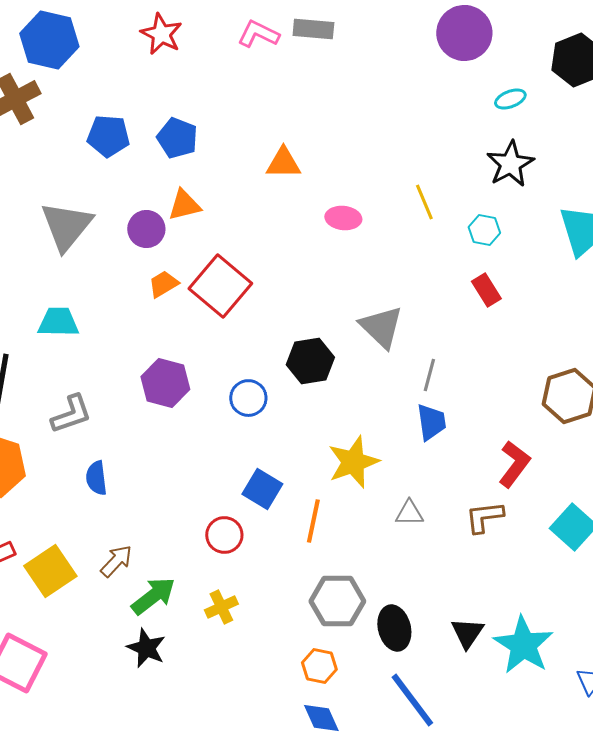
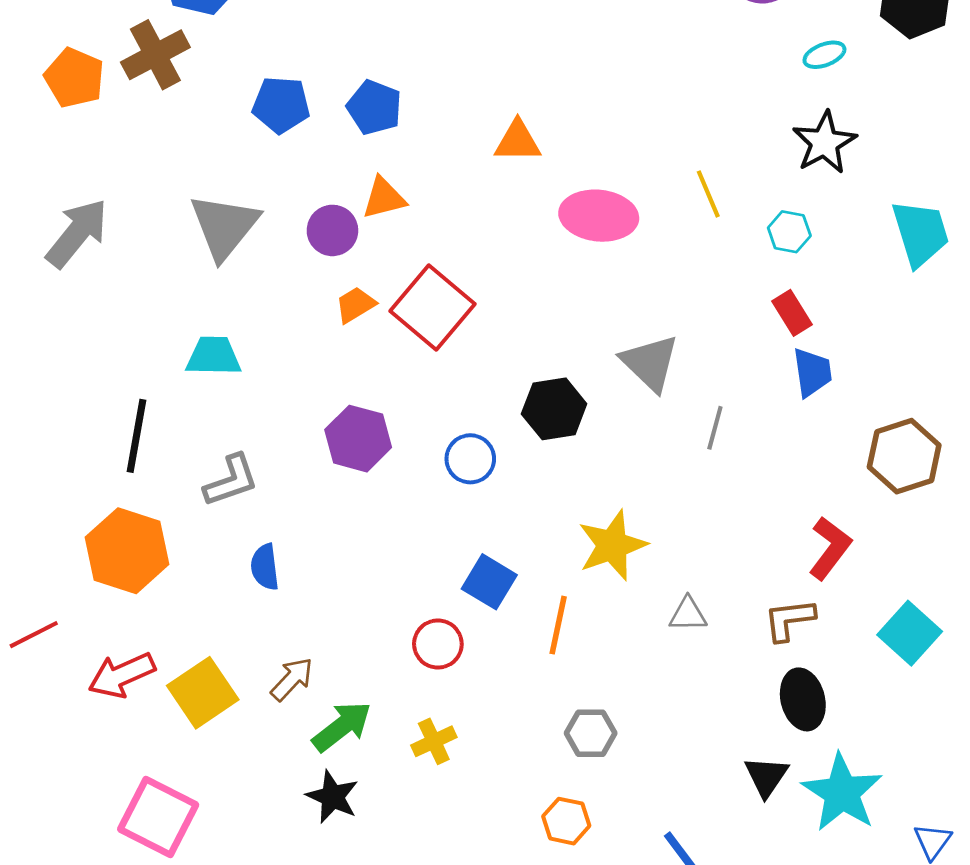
pink ellipse: (343, 218) -> (599, 216), size x1.6
blue trapezoid: (431, 422) -> (812, 372), moved
gray hexagon: (337, 601) -> (591, 733), size x0.7
black ellipse: (394, 628) -> (803, 699), moved

